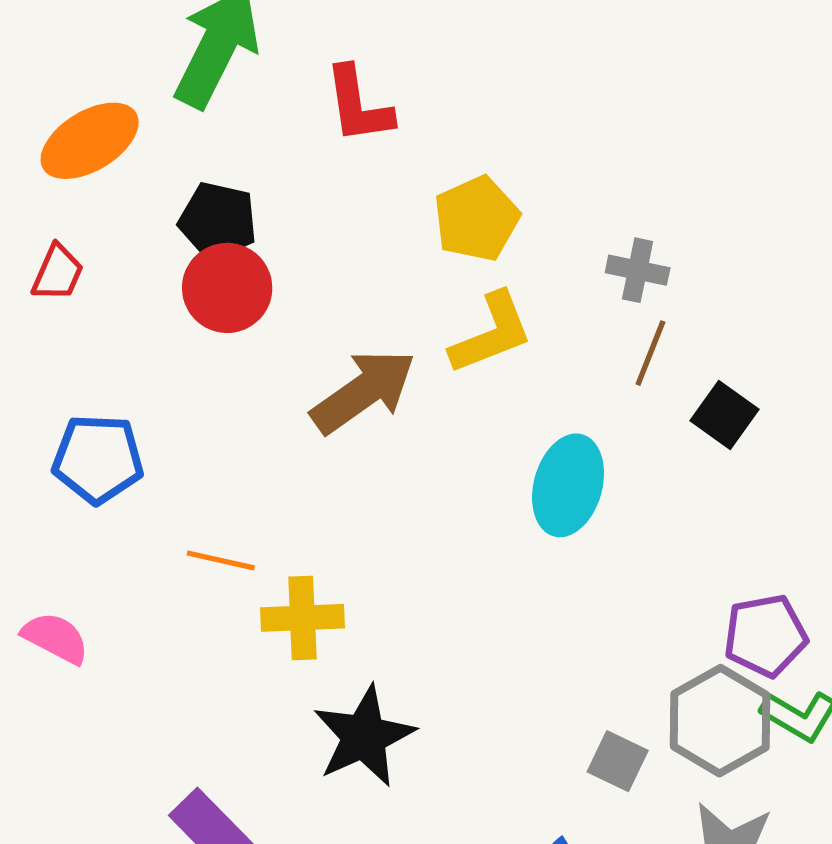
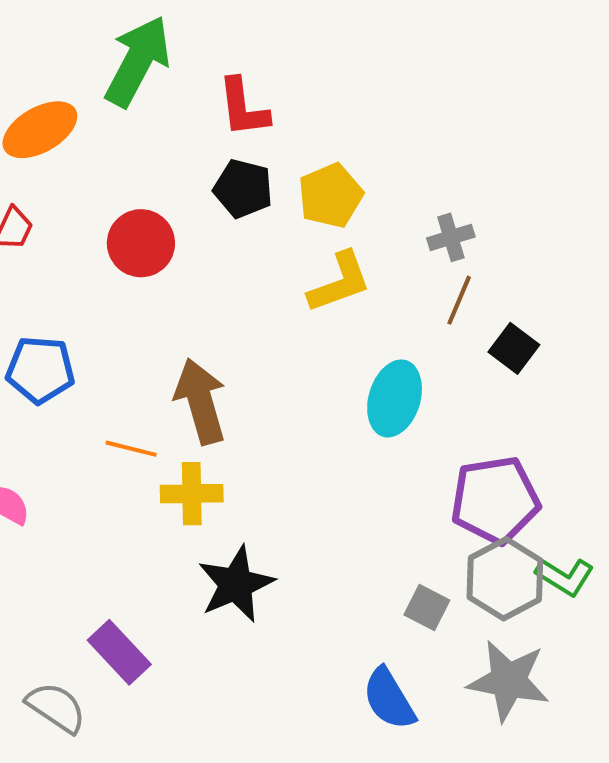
black pentagon: (218, 221) -> (243, 189), moved
gray cross: (638, 270) -> (451, 237), turned -30
brown arrow: (363, 391) -> (201, 401), moved, turned -72
purple pentagon: (765, 636) -> (495, 500), moved, size x1.4

